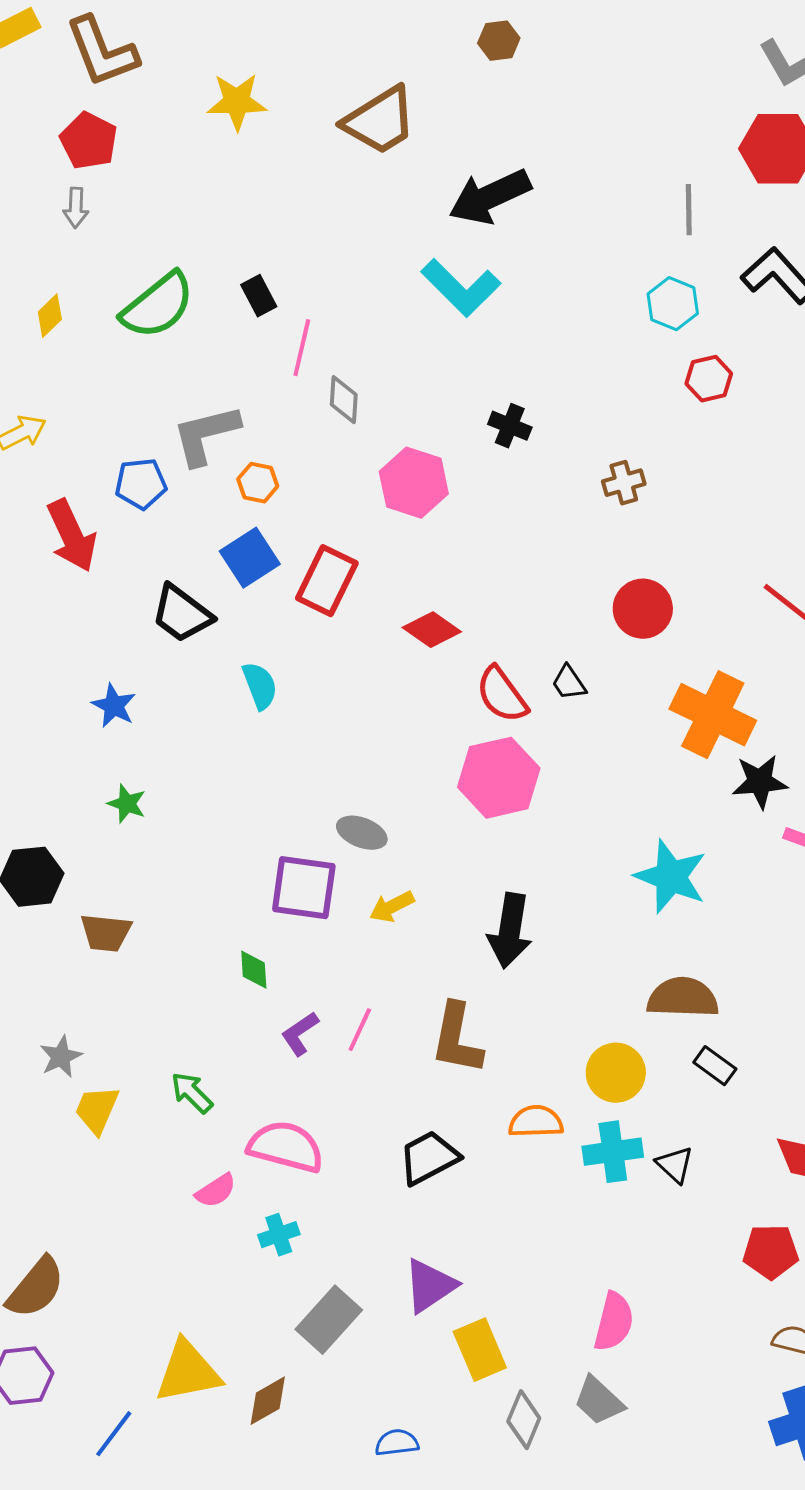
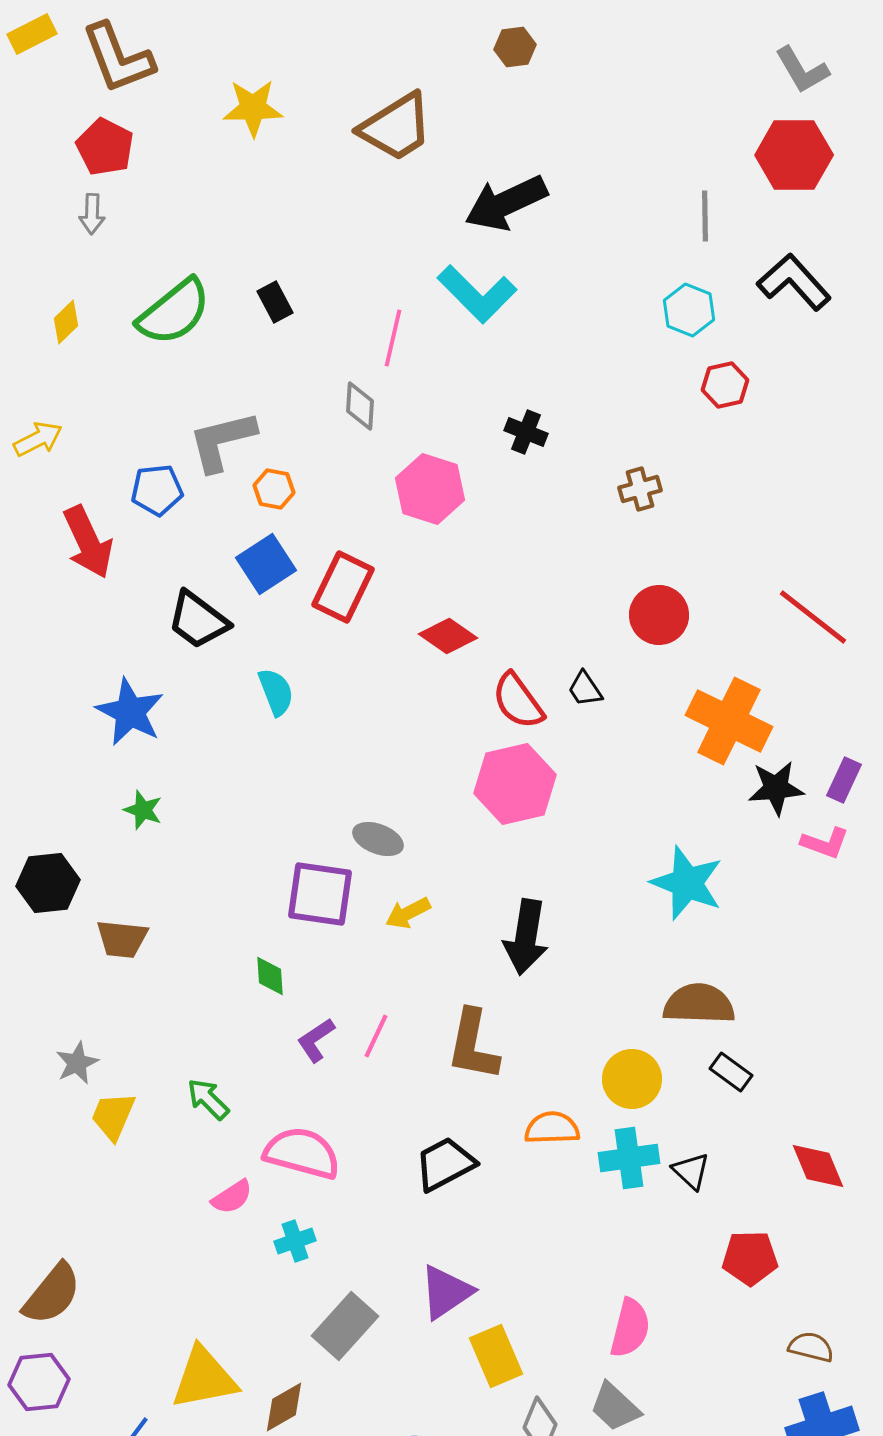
pink line: (302, 348) -> (393, 338), moved
blue star: (114, 706) -> (130, 712), size x1.5
red pentagon: (771, 1252) -> (750, 1258), moved

